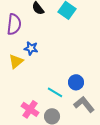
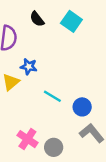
cyan line: (55, 92) -> (52, 96), moved

